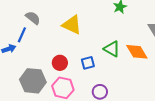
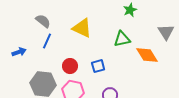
blue line: (22, 35) -> (47, 41), moved
green triangle: (112, 49) -> (122, 39), moved, turned -42

